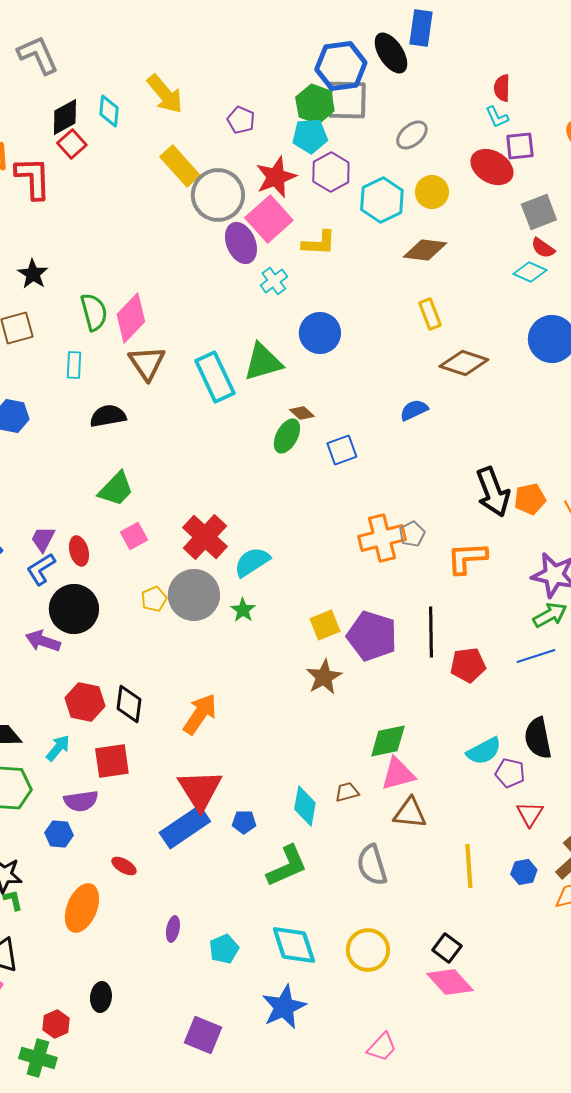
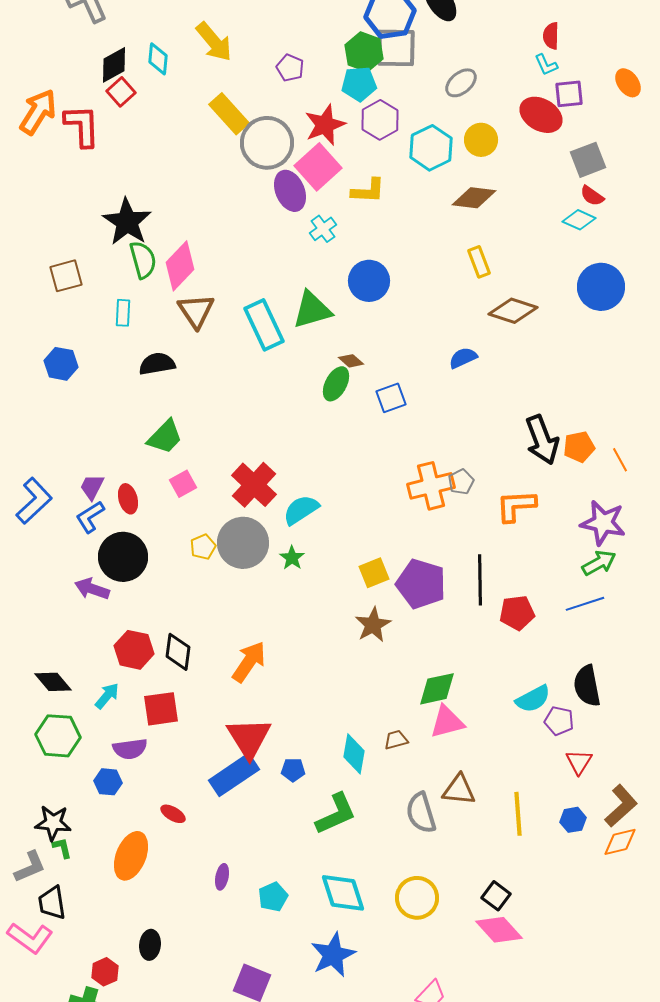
black star: (33, 274) -> (127, 222), moved, size x1.6
brown triangle: (410, 813) -> (459, 790), moved

